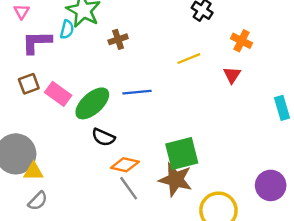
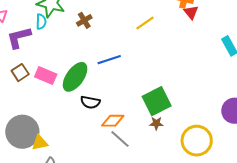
red triangle: (232, 75) -> (191, 12), moved
brown star: (176, 180) -> (156, 123), size x0.5

